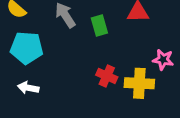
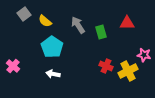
cyan pentagon: (27, 48) -> (52, 47), turned 30
yellow cross: (139, 83) -> (128, 71), turned -30

